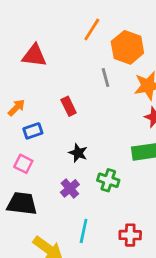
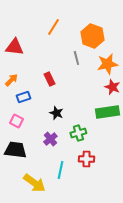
orange line: (92, 30) -> (53, 27), moved
red triangle: (34, 56) -> (14, 47), moved
green cross: (108, 180) -> (78, 133), turned -35
red cross: (130, 235) -> (86, 159), moved

